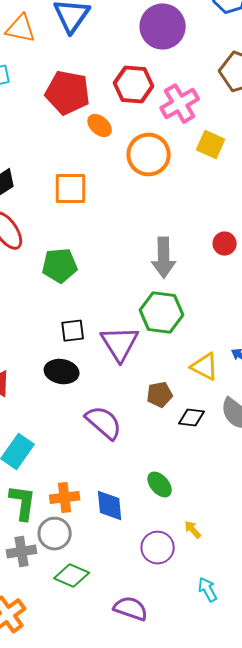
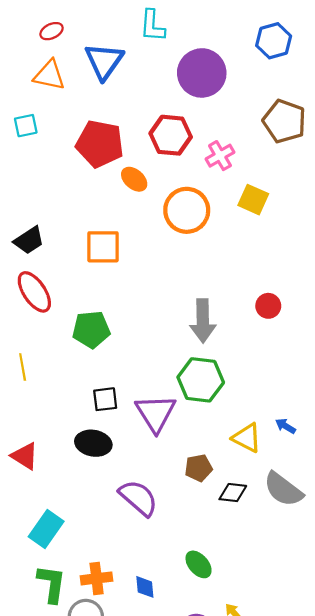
pink cross: (180, 104) -> (220, 156), size x0.7
blue diamond: (110, 506) -> (145, 587), size x0.7

